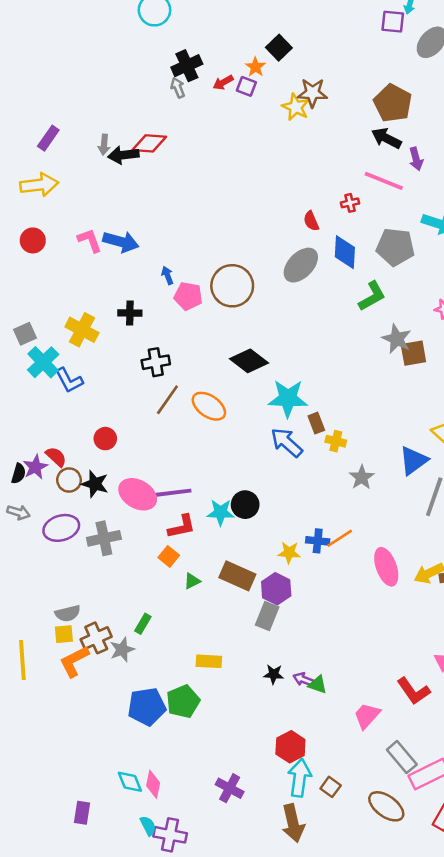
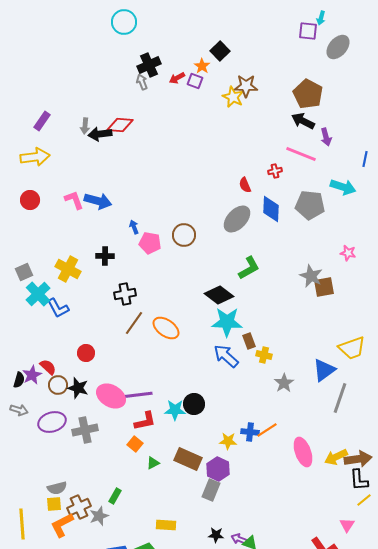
brown circle: (232, 286) -> (184, 235), size x0.7
green L-shape: (372, 296) -> (249, 268), moved
black diamond: (249, 361) -> (219, 295), moved

